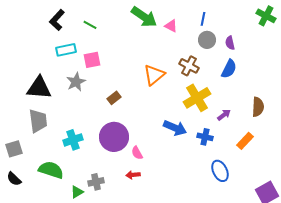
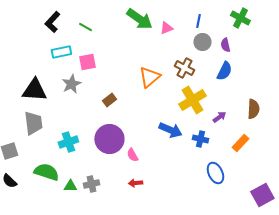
green cross: (266, 16) -> (240, 18), moved
pink triangle: (171, 26) -> (166, 28), turned -48
red arrow: (133, 175) -> (135, 183), moved
green triangle: (77, 192) -> (70, 186), moved, turned 32

